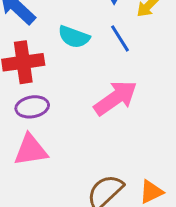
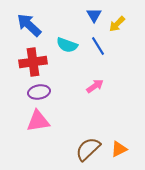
pink arrow: (116, 98) -> (95, 86), size x0.6

